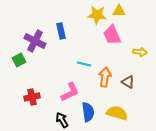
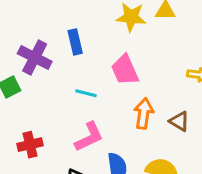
pink trapezoid: (112, 35) -> (125, 70), moved
cyan line: (84, 64) -> (86, 93), moved

